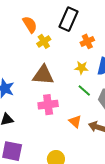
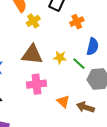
yellow star: (82, 68) -> (60, 57), moved
green line: (84, 91) -> (79, 64), moved

